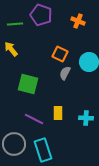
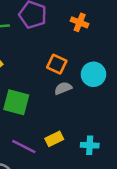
gray semicircle: (65, 73) -> (63, 88), turned 40
yellow rectangle: (58, 113) -> (54, 139), turned 64

